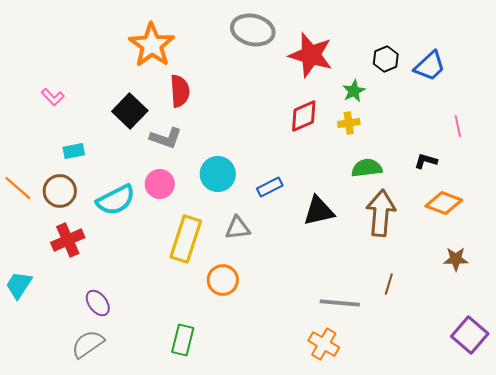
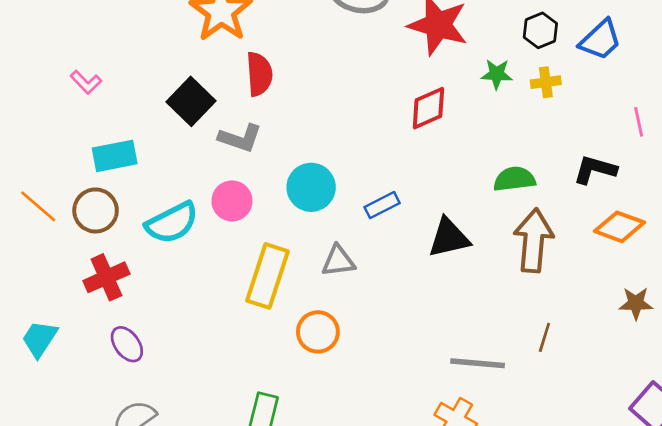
green star: (354, 91) -> (497, 74), turned 30
yellow cross: (349, 123) -> (546, 82), moved
cyan rectangle: (74, 151) -> (115, 156), size x1.5
black L-shape: (426, 161) -> (595, 170), size x1.4
purple ellipse: (98, 303) -> (127, 344), moved

